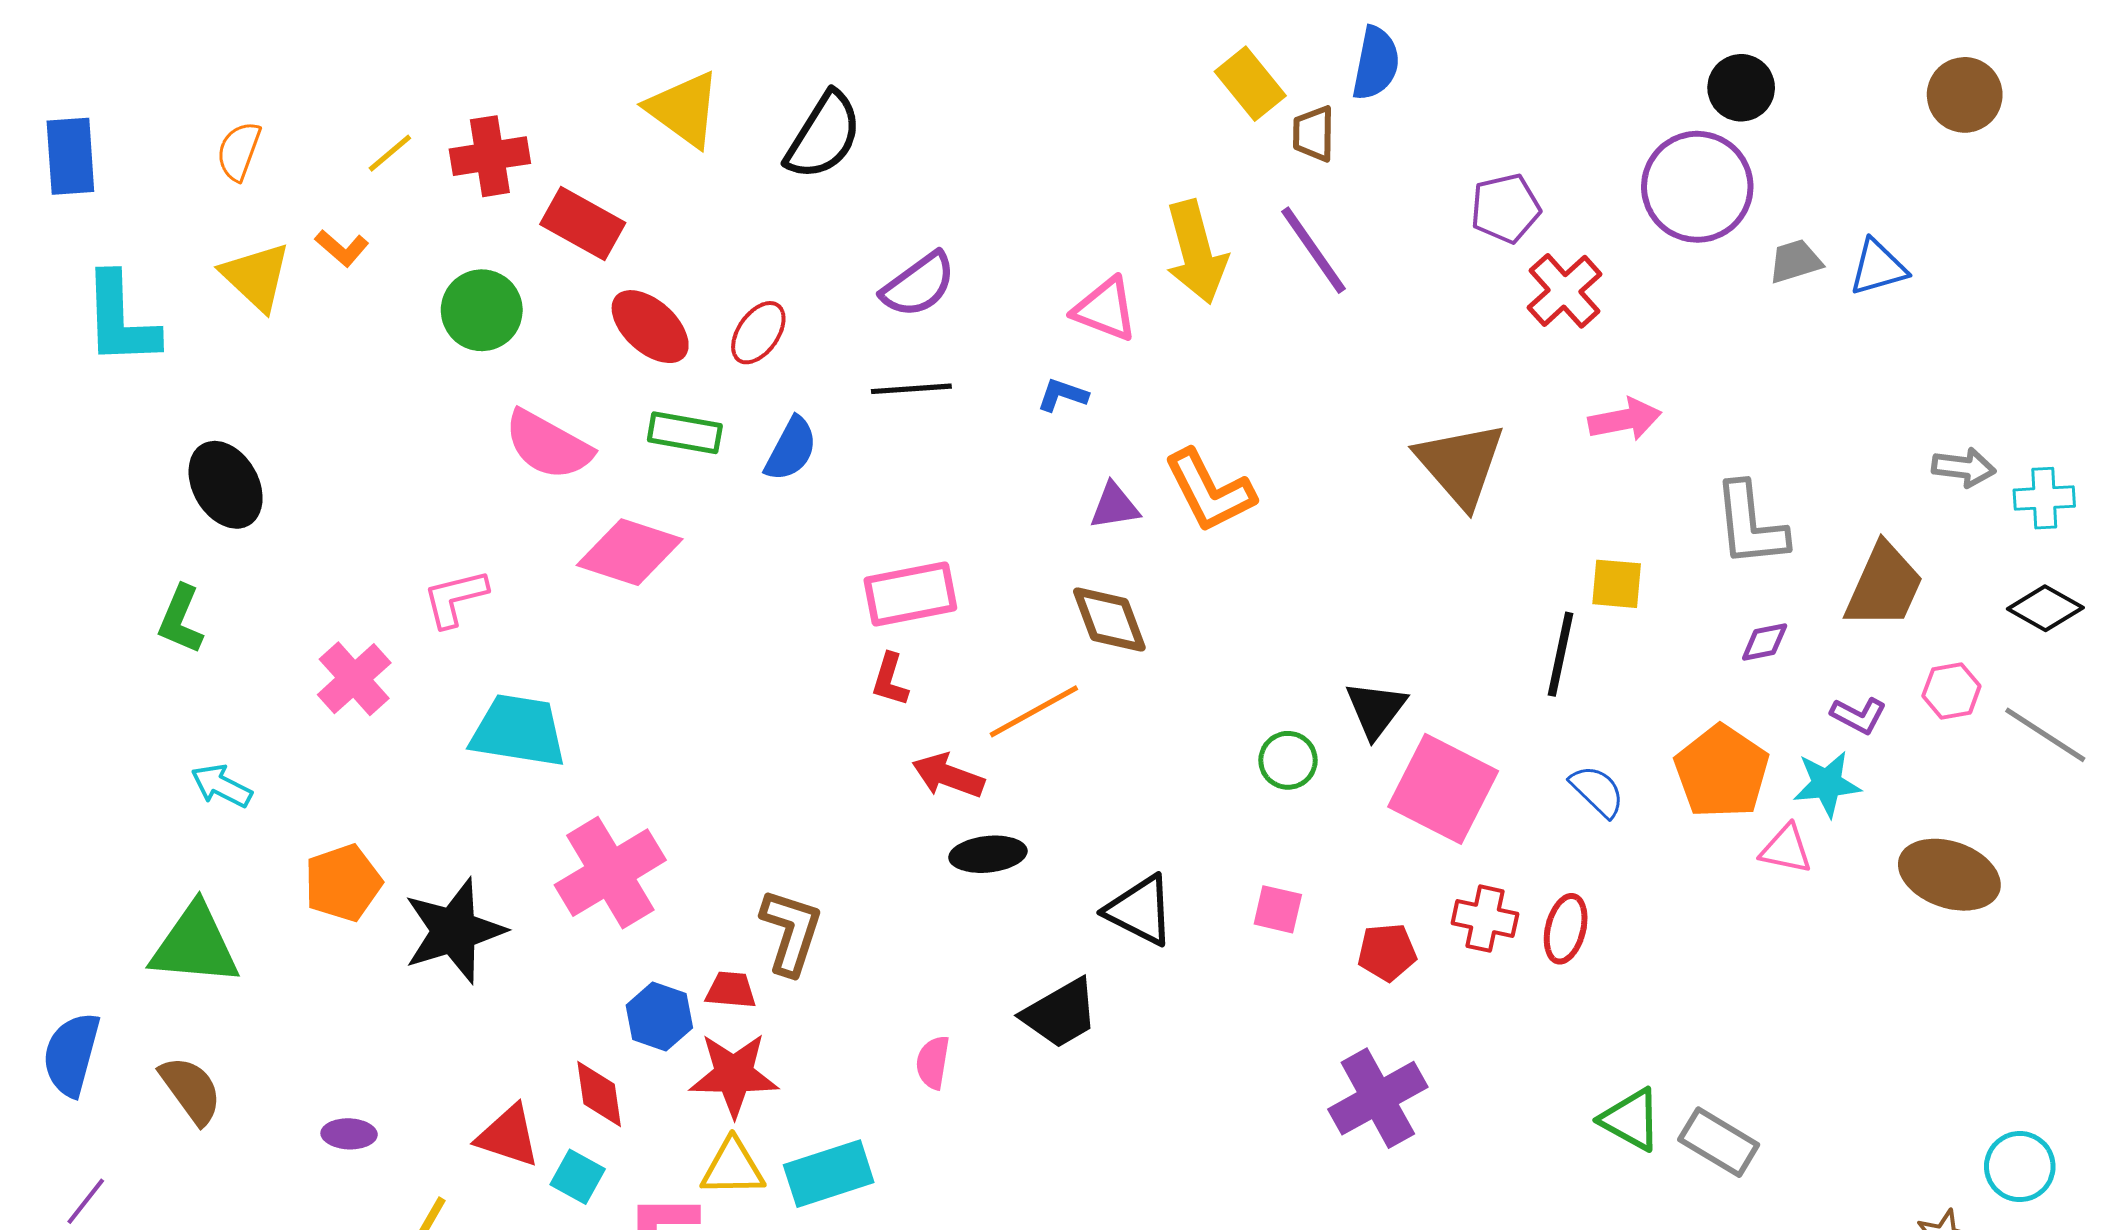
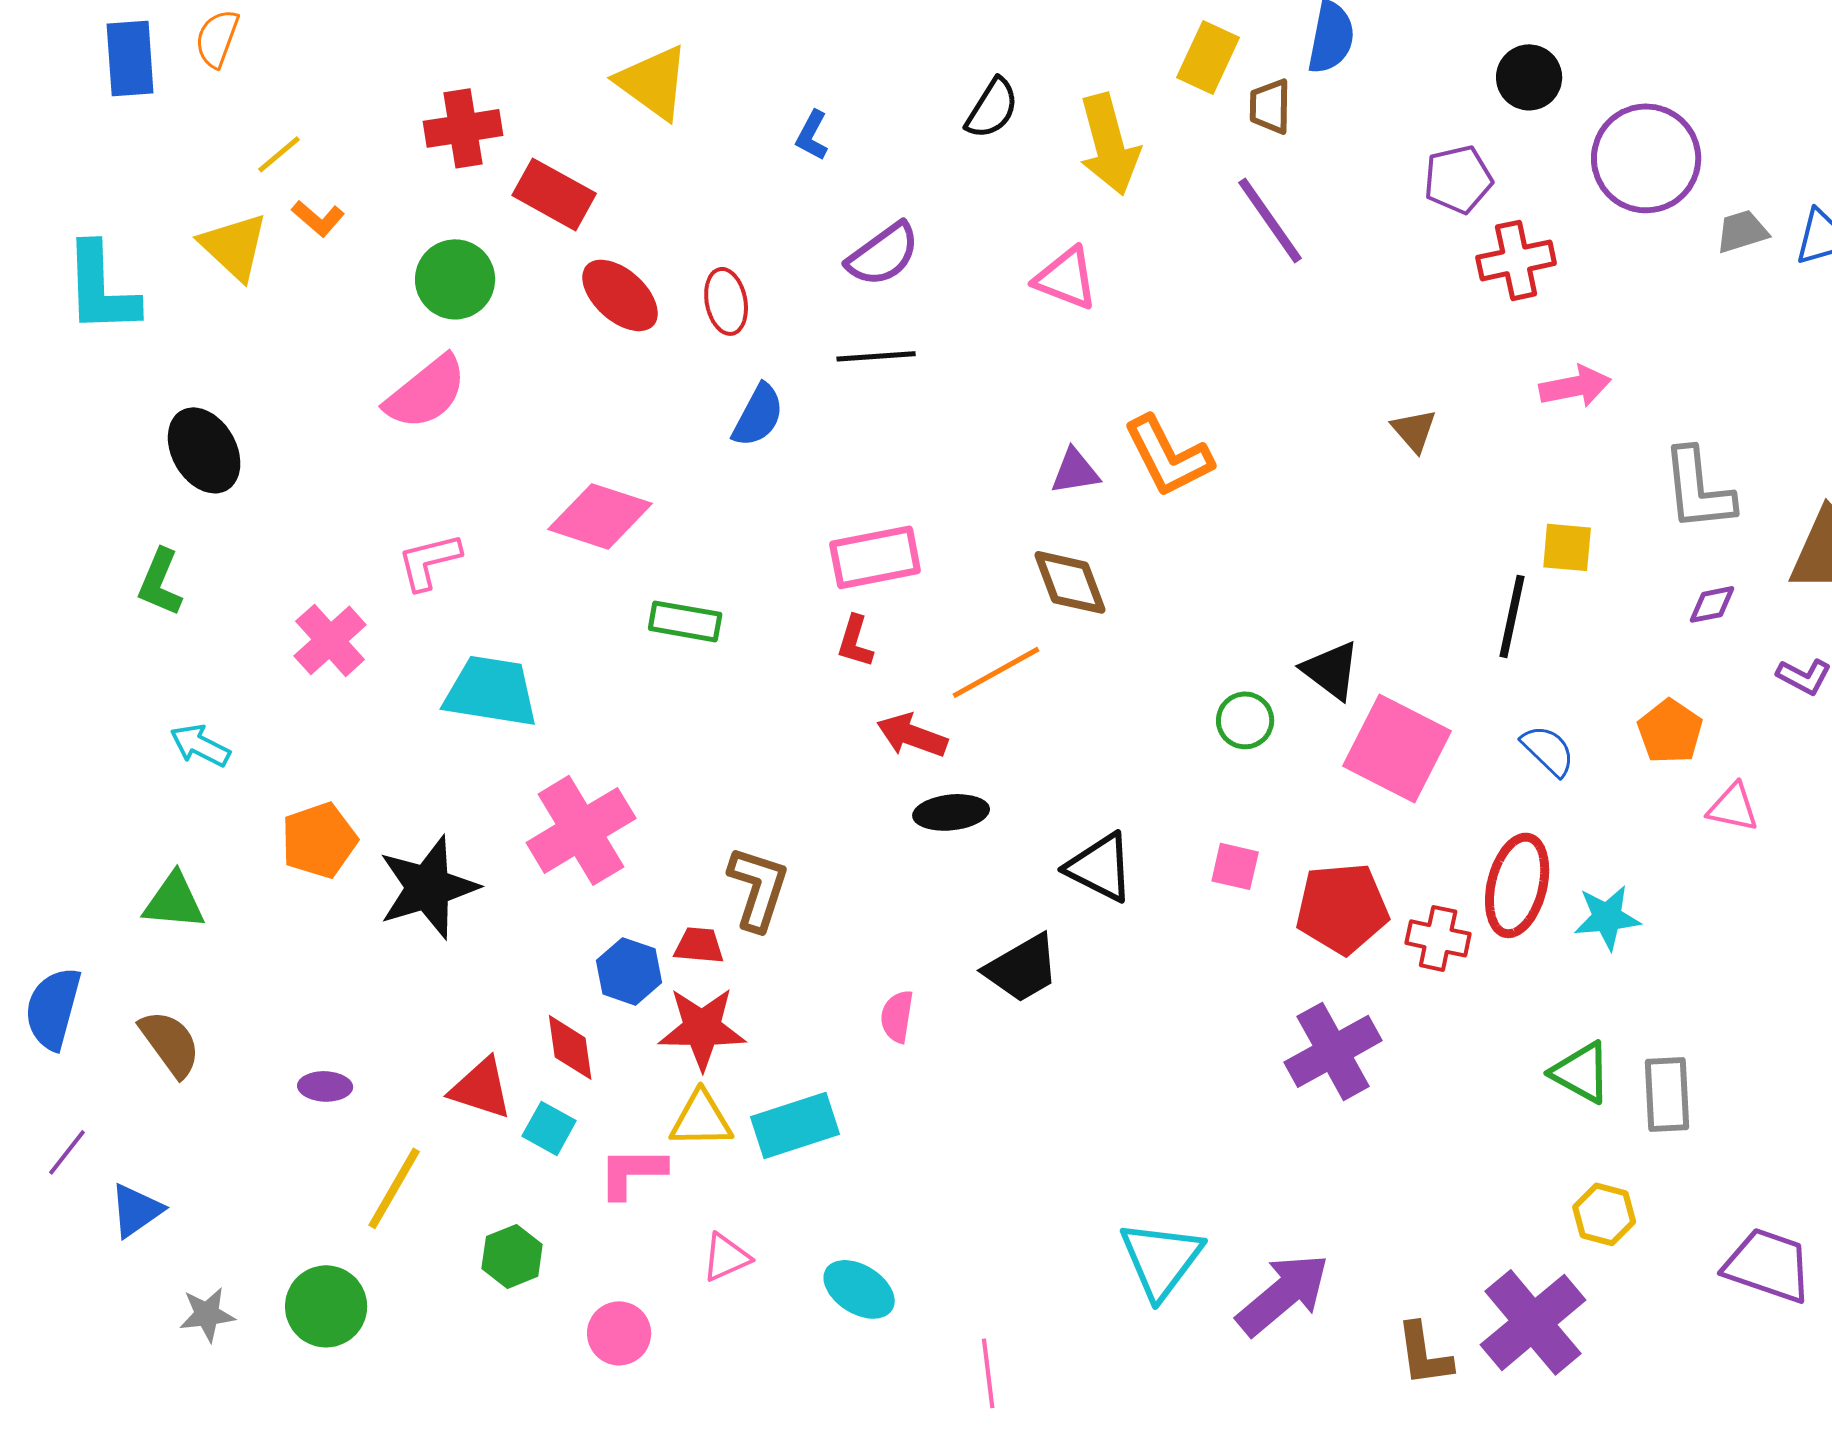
yellow rectangle: (1250, 84) -> (1208, 57), turned 64
black circle: (1741, 88) -> (1529, 77), moved
black semicircle: (824, 136) -> (992, 108), moved, size x0.7
orange semicircle: (239, 151) -> (217, 38), moved
yellow line: (390, 153) -> (279, 154), moved
blue rectangle: (70, 156) -> (130, 58), moved
yellow arrow: (1196, 252) -> (1109, 144), moved
red cross: (1565, 291) -> (1516, 260), turned 30
red ellipse: (758, 333) -> (726, 301), turned -46
blue L-shape: (1062, 395) -> (812, 135), moved, turned -81
green rectangle: (685, 433) -> (685, 621), moved
pink semicircle: (548, 445) -> (426, 392), moved, turned -68
brown triangle: (1460, 464) -> (1414, 430), size x0.5
black triangle: (1376, 709) -> (1331, 670), turned -30
orange pentagon: (1722, 772) -> (1670, 731), size x0.7
cyan star: (1827, 784) -> (1607, 917), moved
red cross: (1485, 919) -> (1438, 938), moved
red ellipse: (1566, 929) -> (1517, 885), size x1.5
green triangle: (195, 945) -> (174, 901), size x0.7
red pentagon: (1387, 952) -> (1342, 908), size x1.6
gray rectangle: (1719, 1142) -> (1667, 1094), turned 56

